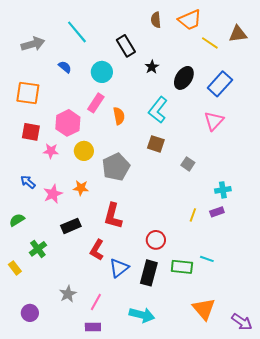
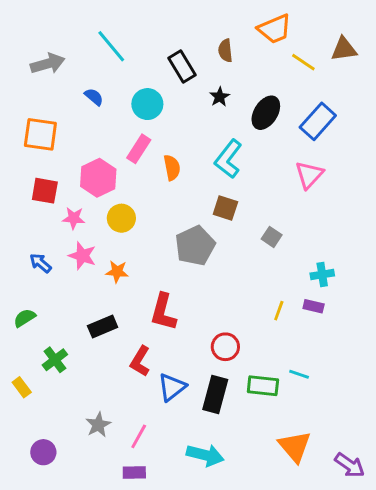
brown semicircle: (156, 20) -> (225, 51), moved
gray pentagon: (116, 167) -> (195, 246), moved
pink star: (53, 194) -> (82, 256), moved, turned -30
purple rectangle: (217, 212) -> (314, 306), turned 32

